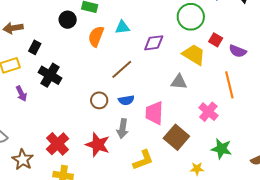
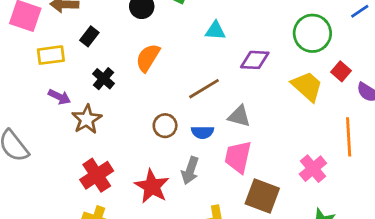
orange semicircle: (96, 36) -> (148, 58), moved
black cross: (50, 75) -> (103, 79), size x0.7
gray triangle: (179, 82) -> (239, 116), moved
purple arrow: (21, 94) -> (59, 97), turned -49
brown square: (176, 137) -> (262, 196), turned -30
brown star: (23, 160) -> (87, 119), moved

